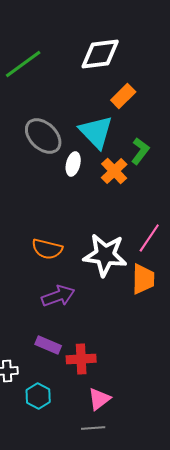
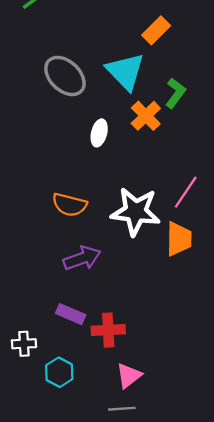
white ellipse: (73, 164) -> (99, 133), moved

